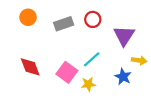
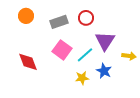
purple triangle: (124, 36) -> (105, 41), moved
pink square: (67, 72) -> (62, 50), moved
blue star: (123, 77) -> (104, 71), moved

